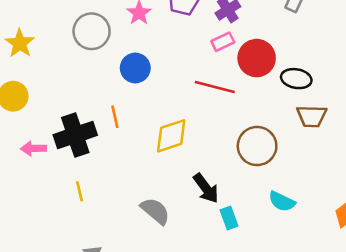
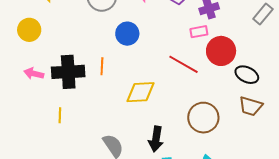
black arrow: (206, 188) -> (156, 139), turned 30

